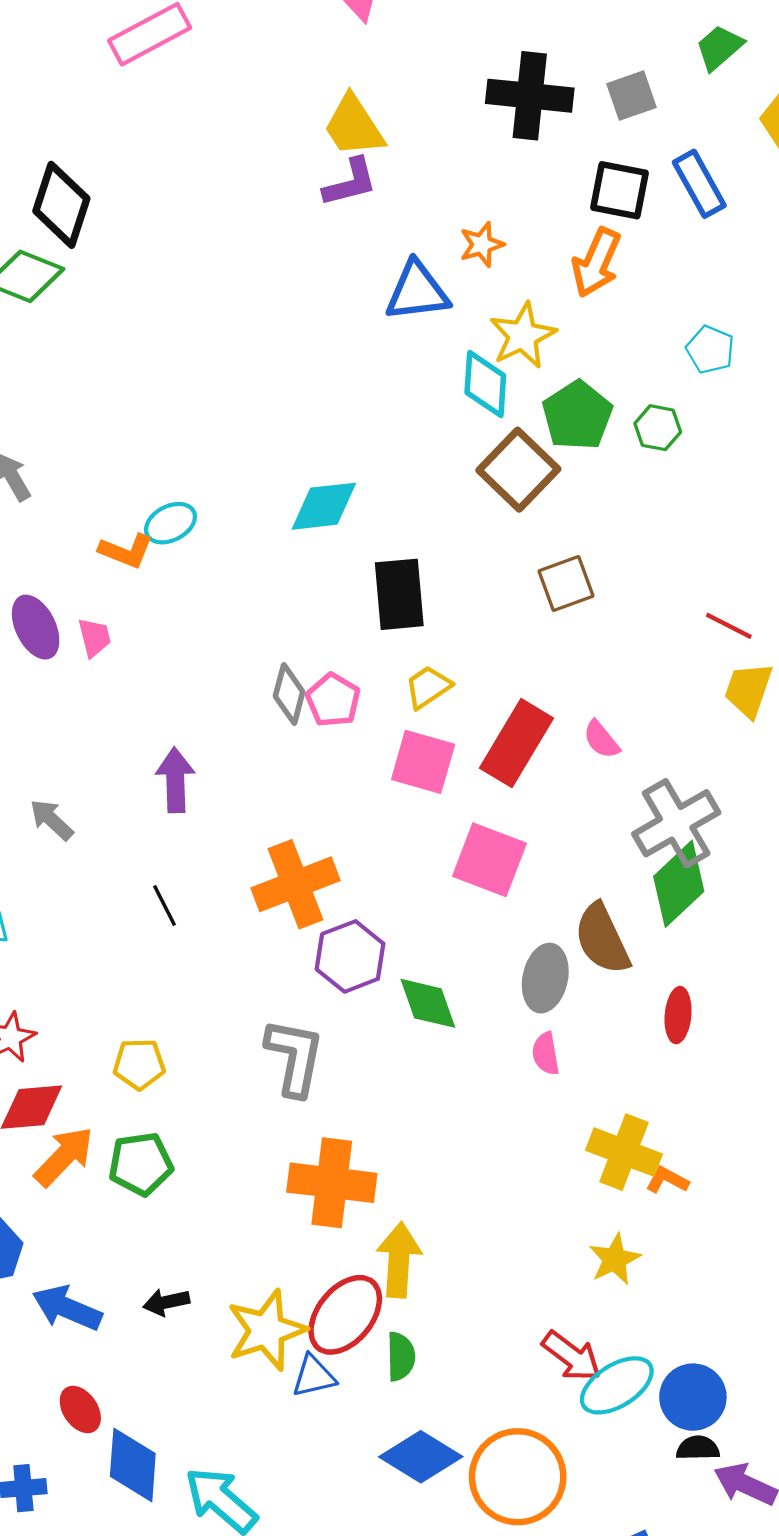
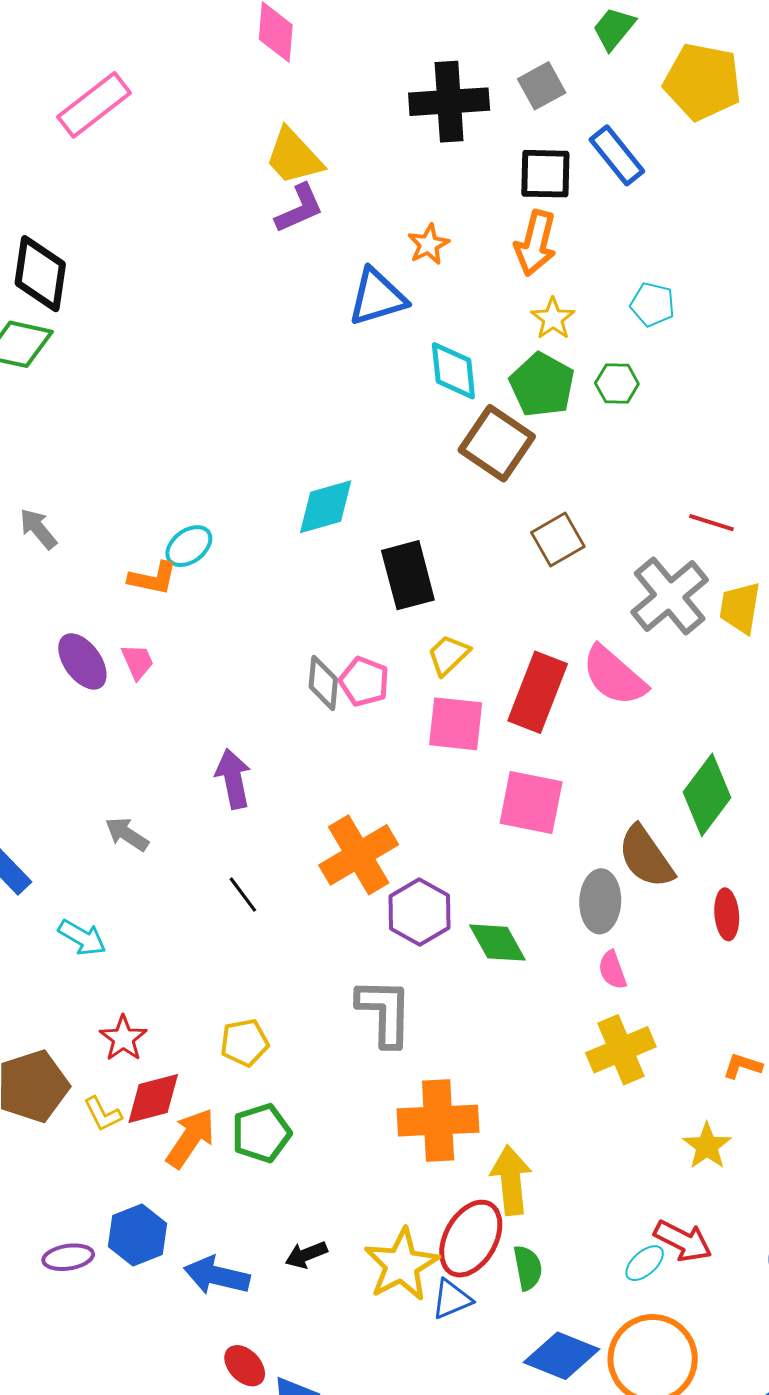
yellow star: (523, 336) -> (553, 319), moved, size x0.7
red line: (729, 626) -> (711, 523), moved
pink semicircle: (601, 740) -> (614, 676), size x1.8
gray cross: (676, 823) -> (670, 596), moved
yellow cross: (624, 1152) -> (621, 1050), moved, turned -34
cyan ellipse: (617, 1385) -> (645, 1263), moved, size x0.6

